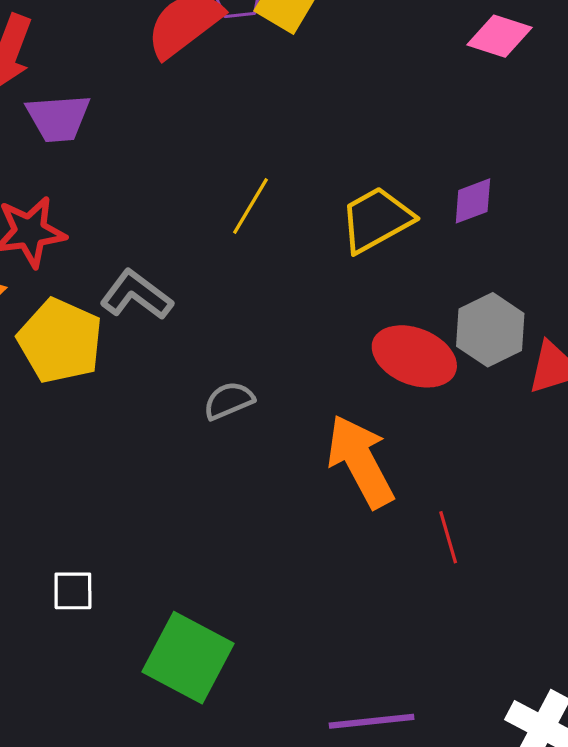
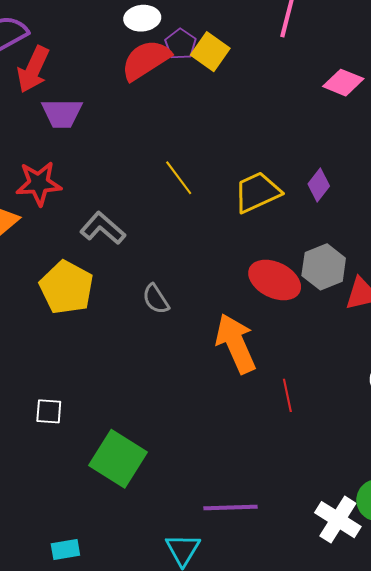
purple diamond: (473, 201) -> (319, 185), turned -36
yellow line: (251, 206) -> (179, 178), turned -72
yellow pentagon: (60, 341) -> (67, 287), moved
gray semicircle: (229, 401) -> (156, 299), turned -104

